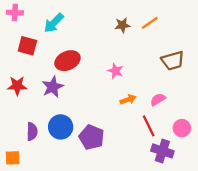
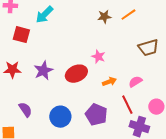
red ellipse: (67, 61) -> (76, 74), moved
blue circle: (61, 127) -> (60, 117), moved
purple semicircle: (32, 132) -> (25, 110), turned -35
purple pentagon: (91, 137) -> (96, 115), moved

